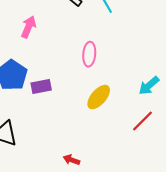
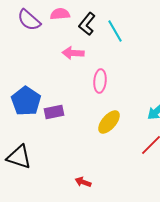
pink arrow: (29, 27) -> (73, 53), moved, turned -110

